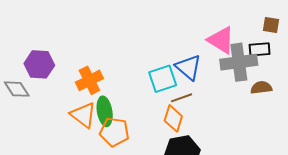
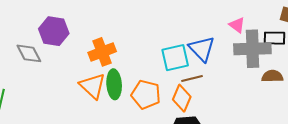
pink triangle: (221, 40) -> (237, 25), size x0.6
orange pentagon: (114, 132) -> (146, 94), moved

